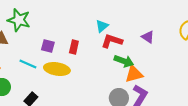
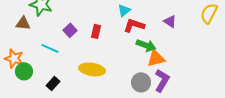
purple square: (48, 46) -> (70, 30), turned 32
yellow ellipse: (57, 69) -> (92, 69), moved

